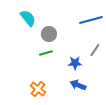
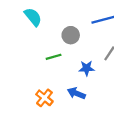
gray circle: (49, 34) -> (71, 35), moved
blue arrow: (78, 85) -> (76, 93), moved

